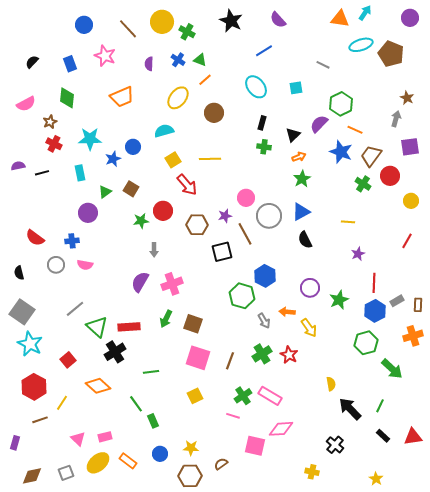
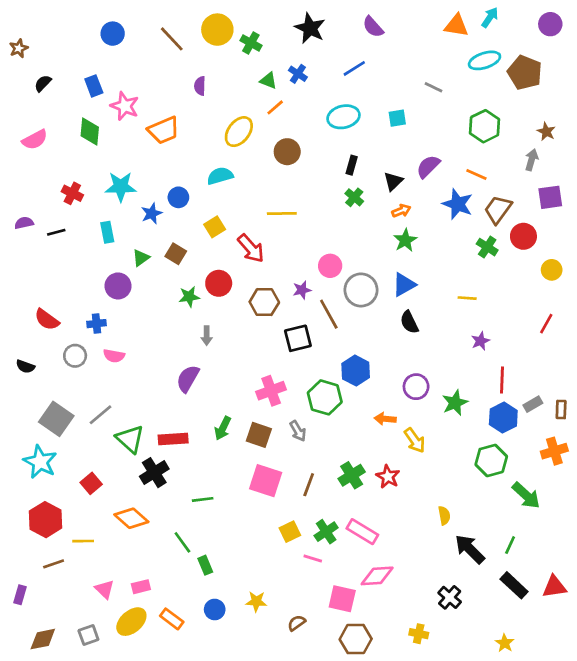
pink star: (105, 56) -> (125, 106), moved
blue cross: (178, 60) -> (298, 74), moved
cyan ellipse: (256, 87) -> (344, 117), turned -65
green hexagon: (341, 104) -> (485, 126), moved
brown star: (50, 122) -> (19, 48), moved
green cross: (264, 147) -> (354, 197), turned 32
yellow square: (173, 160) -> (215, 227), moved
black semicircle: (19, 273) -> (25, 367), turned -56
pink cross: (172, 284) -> (271, 391), moved
gray square: (22, 312) -> (56, 419), moved
gray arrow: (264, 321) -> (298, 431), moved
yellow square: (195, 396) -> (290, 532), moved
yellow line: (62, 403) -> (83, 541), turned 56
black rectangle: (383, 436) -> (514, 585), size x1.5
brown hexagon: (190, 476) -> (356, 639), moved

